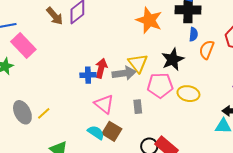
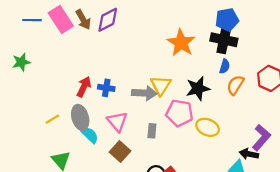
pink rectangle: (23, 46) -> (61, 19), moved
red arrow: (101, 68) -> (84, 87), moved
gray ellipse: (22, 112) -> (80, 117), moved
cyan semicircle: (96, 133) -> (90, 135), moved

